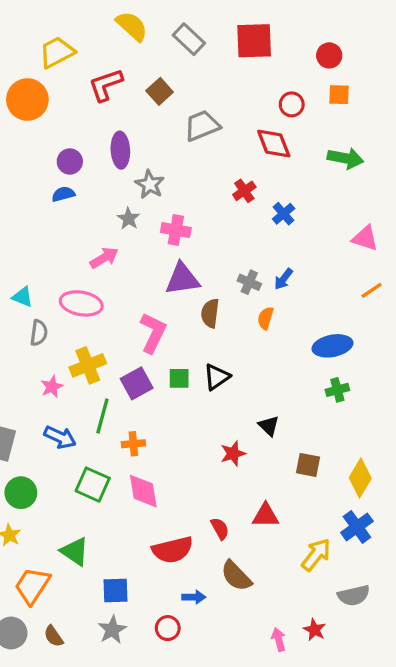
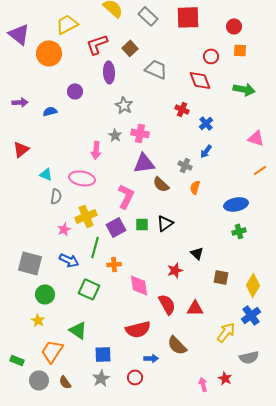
gray trapezoid: (202, 126) -> (156, 69), turned 45
purple ellipse: (120, 150) -> (109, 72), moved
red cross: (244, 191) -> (182, 109), turned -32
blue semicircle: (63, 194) -> (50, 111), moved
gray star: (129, 219) -> (115, 135), moved
pink arrow: (104, 258) -> (96, 150), turned 126
blue arrow: (284, 279) -> (206, 151), moved
brown semicircle: (210, 313) -> (161, 184), turned -54
pink diamond: (143, 491) -> (139, 285), moved
red semicircle: (220, 529) -> (167, 304), moved, size x1.5

